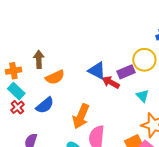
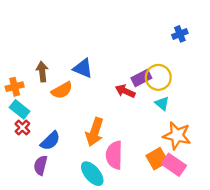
yellow circle: (144, 60) -> (158, 77), moved
blue triangle: (97, 71) -> (83, 68), moved
blue semicircle: (45, 105) -> (50, 141), moved

